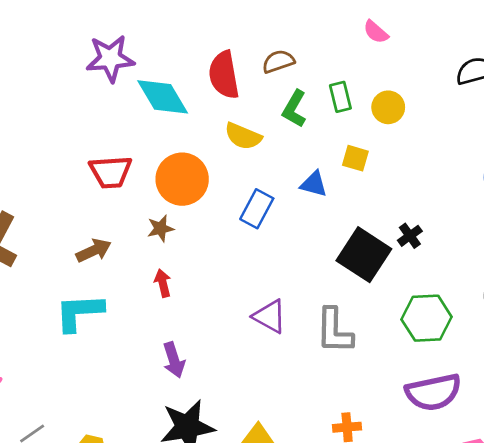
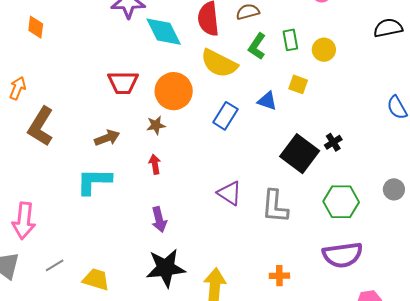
yellow semicircle: (243, 136) -> (219, 63), size x1.4

